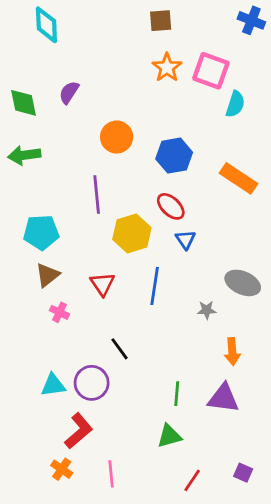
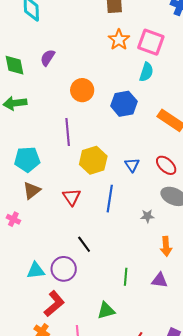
cyan semicircle: (235, 104) -> (146, 72), moved
red ellipse: (171, 206) -> (166, 165), moved
pink cross: (59, 312) -> (13, 219), moved
purple triangle: (223, 398) -> (160, 280), size x0.7
green triangle: (169, 436) -> (106, 310), moved

